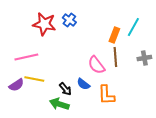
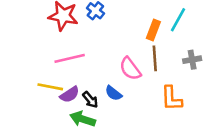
pink line: (26, 57) -> (70, 58), moved
purple semicircle: (16, 85) -> (70, 95), moved
orange L-shape: (106, 95) -> (171, 98), moved

